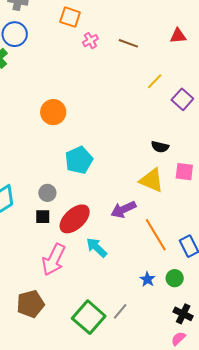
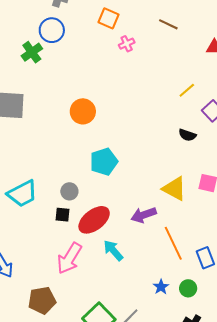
brown line: (128, 43) -> (168, 24), moved
black semicircle: (160, 147) -> (187, 135), moved

